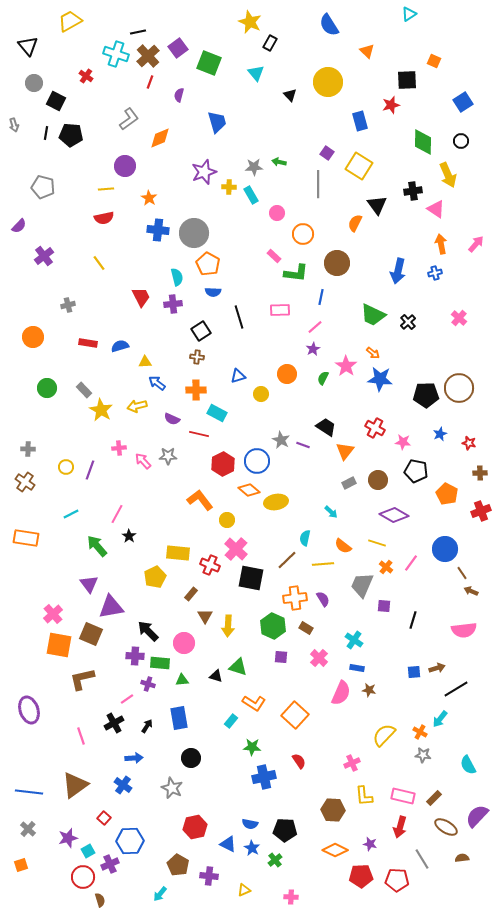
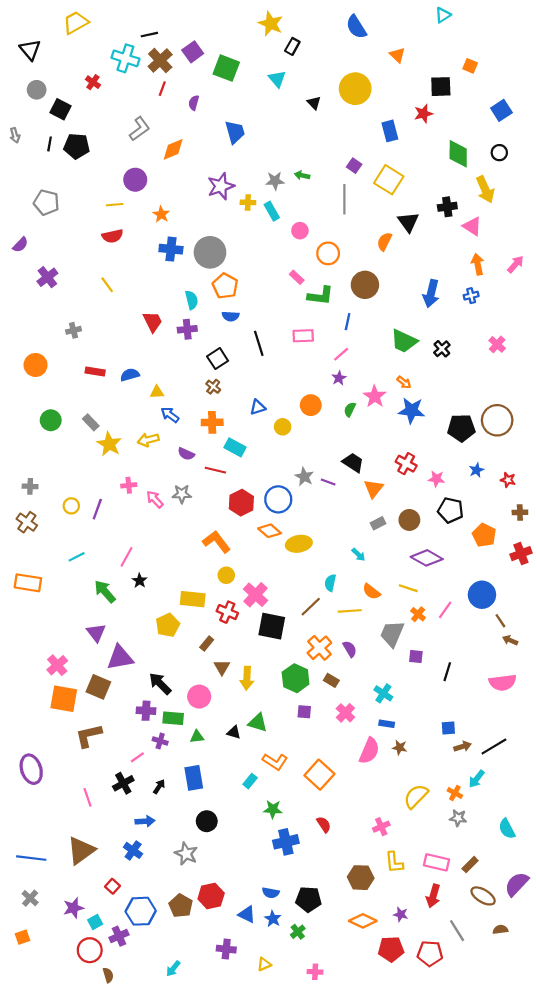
brown cross: (197, 357) -> (213, 387), turned 32
yellow circle: (227, 520) -> (226, 575), moved
orange cross: (295, 598) -> (319, 648), turned -35
brown arrow: (437, 668) -> (462, 746), moved
brown pentagon: (178, 865) -> (181, 906), moved

